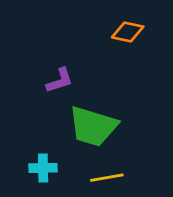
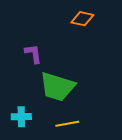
purple L-shape: (60, 81) -> (33, 54), turned -80

